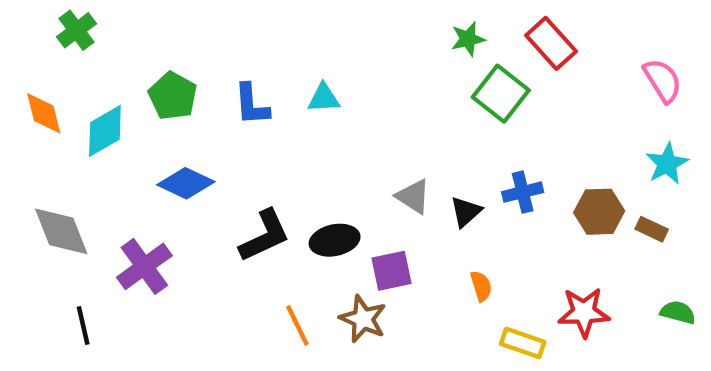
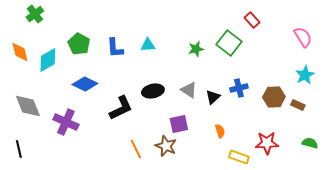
green star: (468, 39) -> (196, 49), moved
red rectangle: (551, 43) -> (252, 20), size x0.7
black ellipse: (335, 240) -> (153, 91), moved
purple cross: (144, 266) -> (66, 122), turned -30
black line: (83, 325) -> (19, 149), moved

